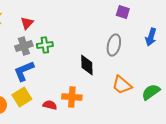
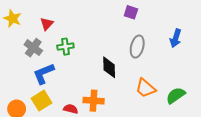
purple square: (123, 12) -> (131, 12), moved
gray cross: (24, 46) -> (33, 48), moved, turned -36

